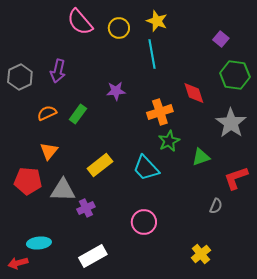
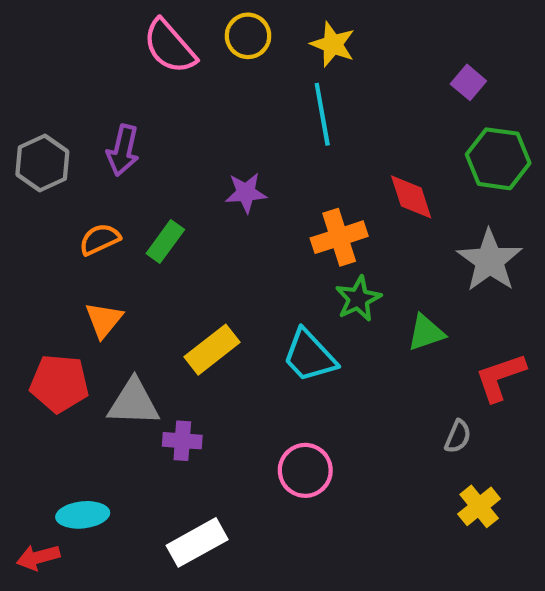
yellow circle: (119, 28) -> (248, 36), moved
purple cross: (86, 208) -> (182, 441), turned 30
yellow cross: (201, 254) -> (479, 506), moved

